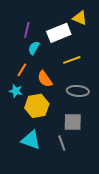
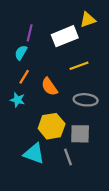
yellow triangle: (80, 18) -> (88, 20), turned -42
cyan semicircle: (34, 48) -> (21, 53), moved
yellow hexagon: (37, 106) -> (52, 126), moved

